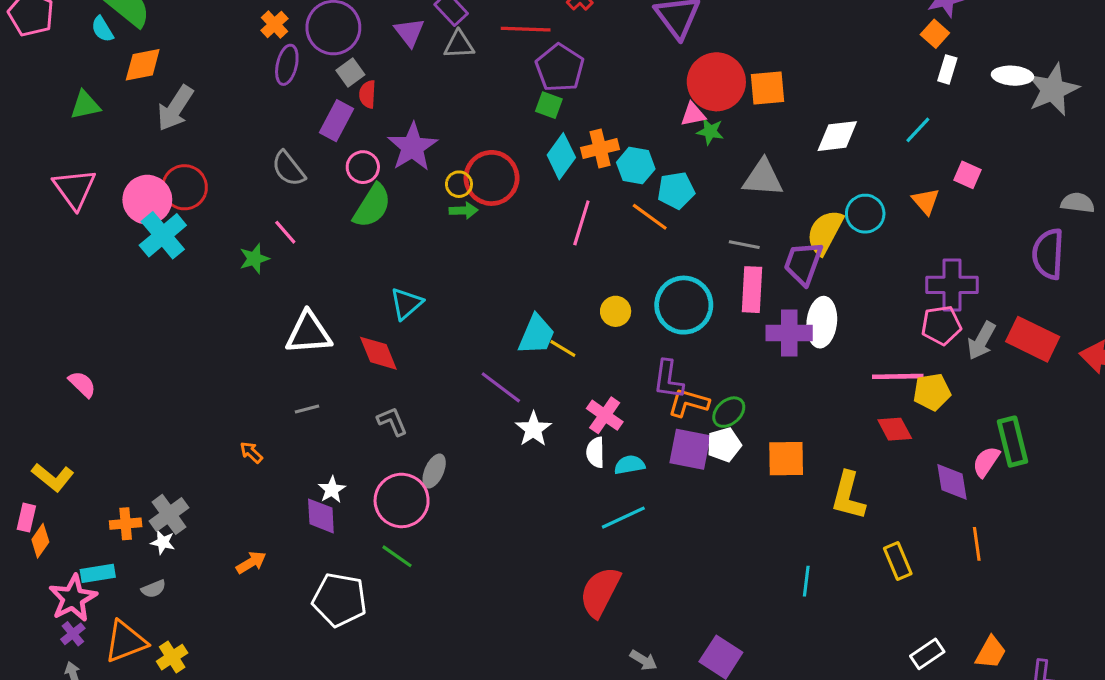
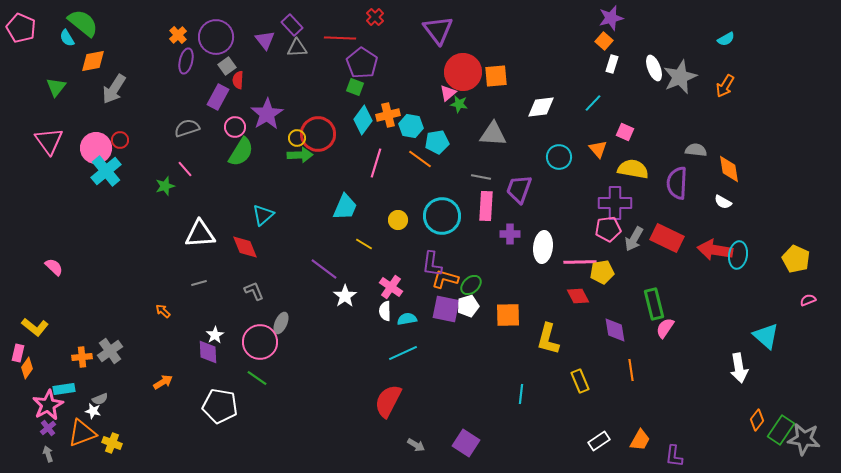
white ellipse: (1012, 76) -> (654, 68), turned 65
green triangle: (85, 105) -> (56, 87), turned -40
pink triangle: (693, 114) -> (448, 93), turned -30
gray semicircle: (288, 169) -> (187, 128), turned 110
red circle: (185, 187) -> (120, 140), size x0.6
green arrow: (464, 211) -> (300, 155), size x1.4
yellow semicircle: (825, 232) -> (633, 169), moved, turned 72
white ellipse: (822, 322) -> (543, 247), moved
purple cross: (789, 333) -> (510, 234), size x0.7
cyan trapezoid: (536, 335) -> (345, 207), moved
pink semicircle: (986, 462) -> (665, 328), moved
white star: (163, 542) -> (93, 411), moved
yellow cross: (172, 657) -> (112, 443), turned -36

